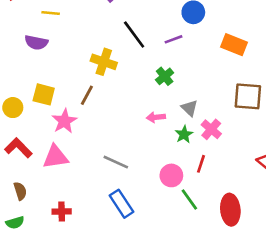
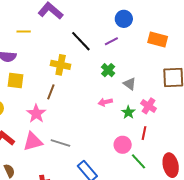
yellow line: (51, 13) -> (24, 32), moved
yellow square: (44, 94) -> (16, 81), moved
gray triangle: (189, 108) -> (130, 84), moved
gray line: (116, 162) -> (60, 143), moved

